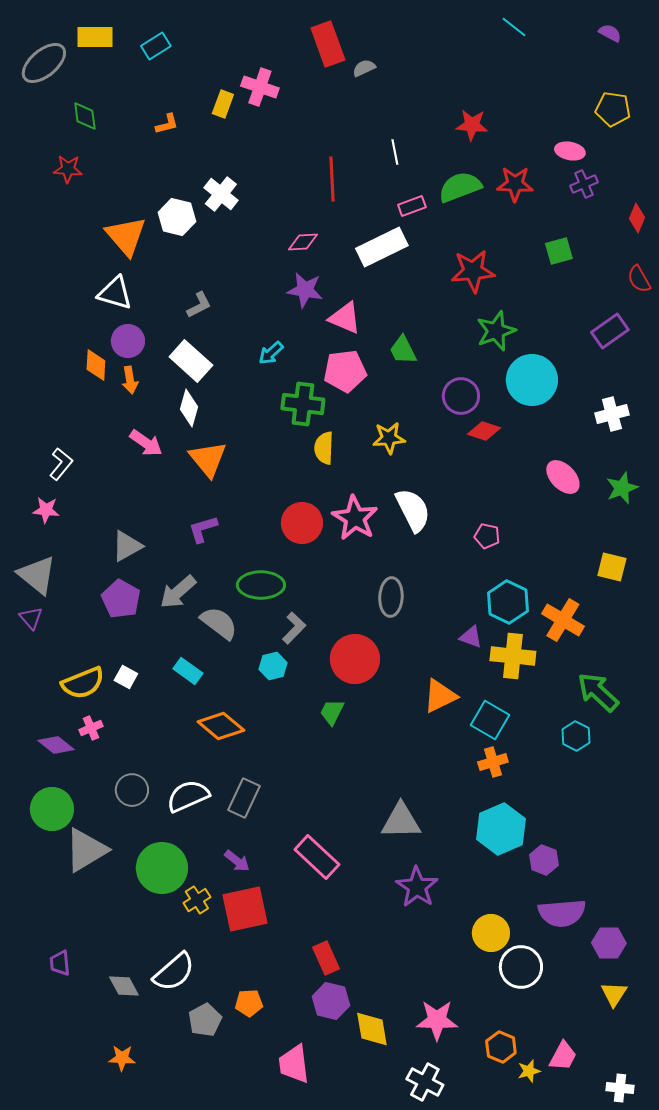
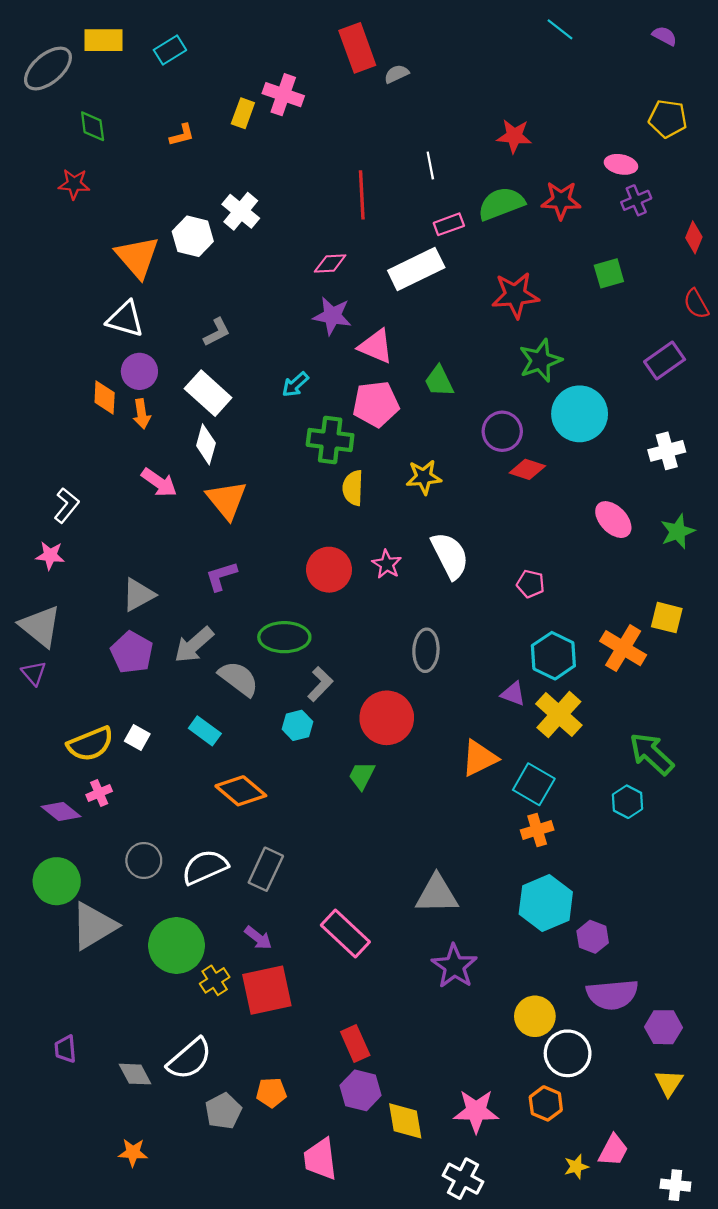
pink star: (355, 518) -> (387, 564), size x0.6
orange cross: (563, 620) -> (623, 648), moved
yellow cross: (513, 656) -> (559, 715), turned 36
orange hexagon: (501, 1047) -> (546, 1103), moved

